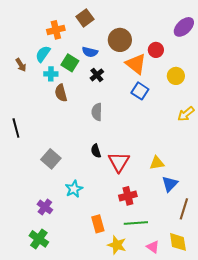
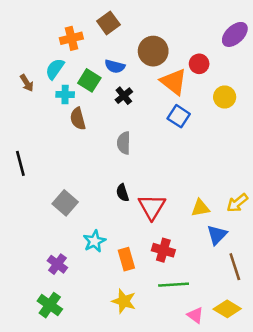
yellow arrow: (186, 114) -> (237, 203), moved
red cross: (128, 196) -> (163, 250), turned 30
brown line: (184, 209) -> (235, 267), turned -35
orange rectangle: (98, 224) -> (126, 259), moved
yellow diamond: (178, 242) -> (227, 309), turned -50
yellow star: (117, 245) -> (124, 301), moved

